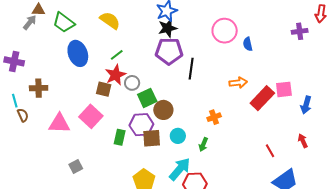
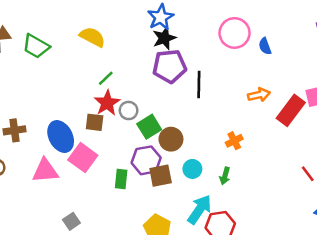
blue ellipse: (78, 53) -> (61, 136), moved

